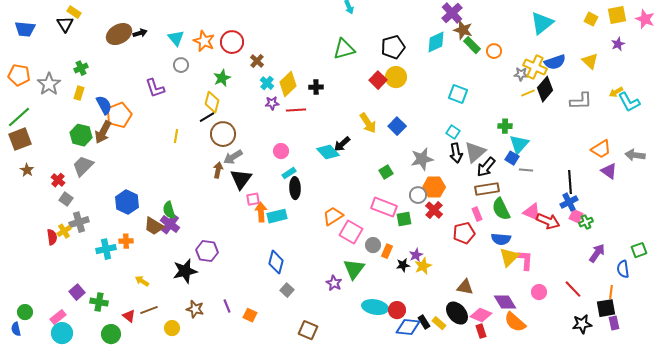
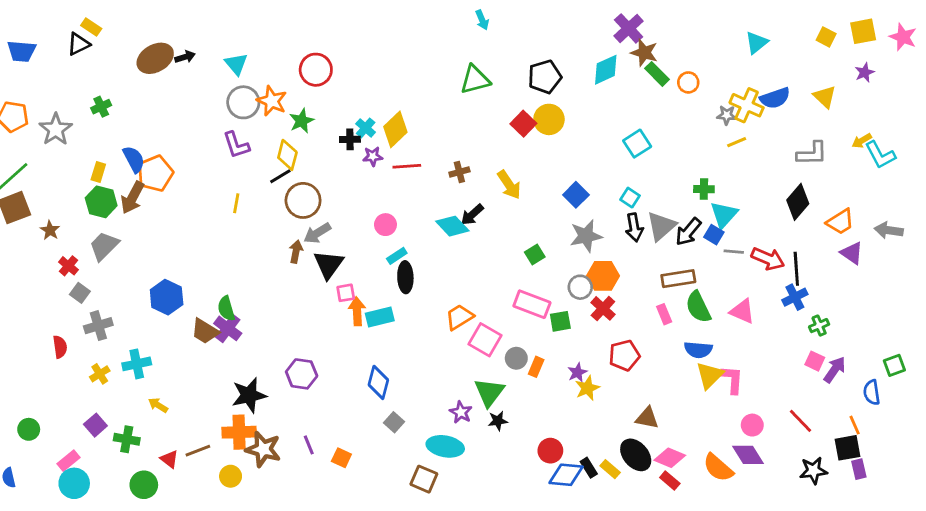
cyan triangle: (542, 23) -> (757, 43), size x0.7
black triangle: (65, 24) -> (78, 44), turned 36
orange star: (204, 41) -> (272, 101), moved
brown cross: (257, 61) -> (459, 172), moved, turned 32
gray circle: (181, 65) -> (243, 102), size x1.5
black cross: (316, 87) -> (350, 139), moved
purple L-shape: (155, 88) -> (236, 145), moved
black diamond: (545, 89) -> (798, 202), moved
yellow rectangle: (79, 93) -> (98, 172), moved
cyan square: (458, 94) -> (637, 144), turned 36
blue square: (397, 126) -> (576, 195), moved
black arrow: (486, 167) -> (688, 232), moved
brown star: (27, 170) -> (50, 230), moved
pink square: (576, 216) -> (815, 361), moved
red arrow: (548, 221) -> (768, 259), moved
yellow cross: (64, 231) -> (100, 374), moved
red pentagon: (464, 233) -> (624, 355), moved
orange cross: (126, 241) -> (239, 432), moved, size x1.6
purple hexagon: (207, 251) -> (302, 374), moved
black star: (403, 265) -> (498, 421), moved
yellow arrow: (142, 281) -> (158, 405), moved
orange line: (611, 292) -> (855, 425), turned -32
purple diamond: (505, 302) -> (748, 455), moved
cyan ellipse: (375, 307) -> (445, 446), moved
brown star: (195, 309) -> (263, 449), size x1.4
green circle: (25, 312) -> (29, 429), moved
red rectangle: (481, 331) -> (670, 480), turned -32

